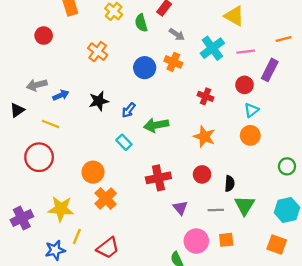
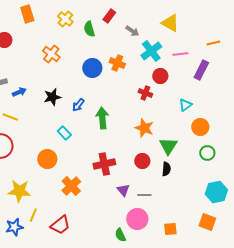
gray arrow: (177, 34) -> (132, 31), moved
red circle: (245, 85) -> (160, 76), moved
green arrow: (156, 125) -> (102, 118), turned 95
orange circle: (250, 135) -> (200, 127), moved
cyan rectangle: (124, 142) -> (64, 133), moved
green circle: (287, 166) -> (207, 153), moved
orange cross: (106, 199) -> (71, 186), moved
green triangle: (245, 205) -> (168, 146), moved
gray line: (216, 210) -> (144, 195), moved
orange square: (226, 240) -> (170, 229), moved

